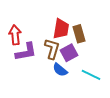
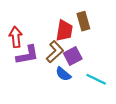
brown rectangle: (79, 34) -> (83, 21), moved
brown L-shape: (52, 49) -> (55, 52), turned 30

